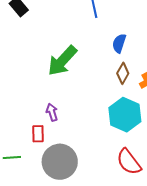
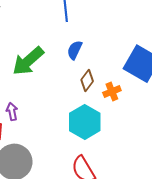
blue semicircle: (119, 43) -> (75, 50), moved

